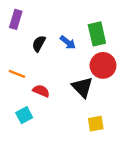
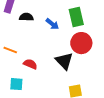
black semicircle: (39, 44) -> (26, 17), moved, turned 64
cyan square: (24, 115) -> (16, 84), turned 32

